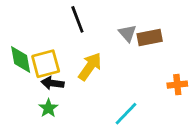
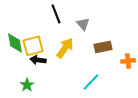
gray triangle: (127, 33) -> (83, 24), moved
brown rectangle: (150, 37) -> (103, 47), moved
green star: (48, 108) -> (27, 85), moved

